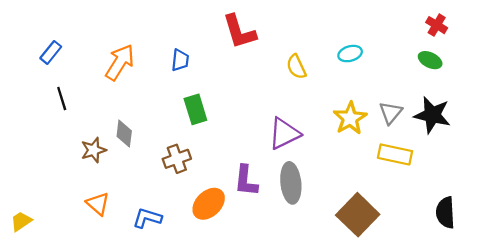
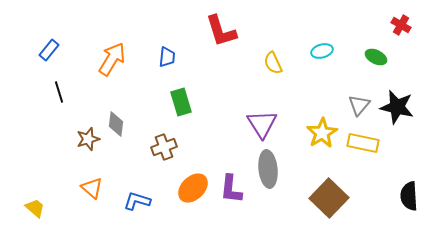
green ellipse: (430, 60) -> (376, 57), moved
yellow star: (350, 118) -> (322, 133), moved
purple triangle: (284, 134) -> (262, 124), turned -36
purple L-shape: (246, 181) -> (231, 189), moved
yellow trapezoid: (21, 221) -> (35, 208), moved, turned 75

